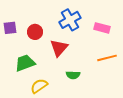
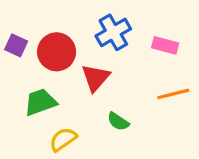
purple square: (10, 28) -> (16, 45), turned 32
red circle: (35, 32) -> (57, 52), size x1.5
green semicircle: (73, 75) -> (118, 121), turned 32

